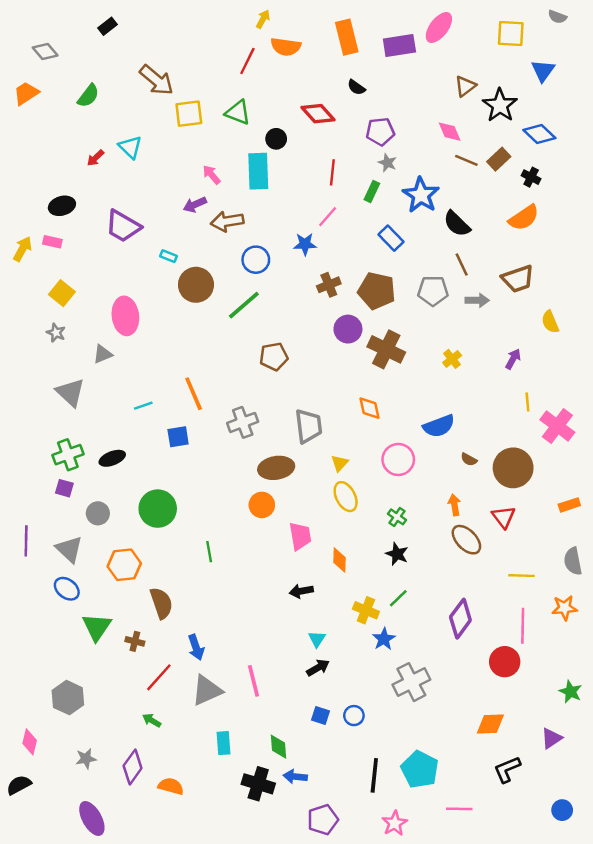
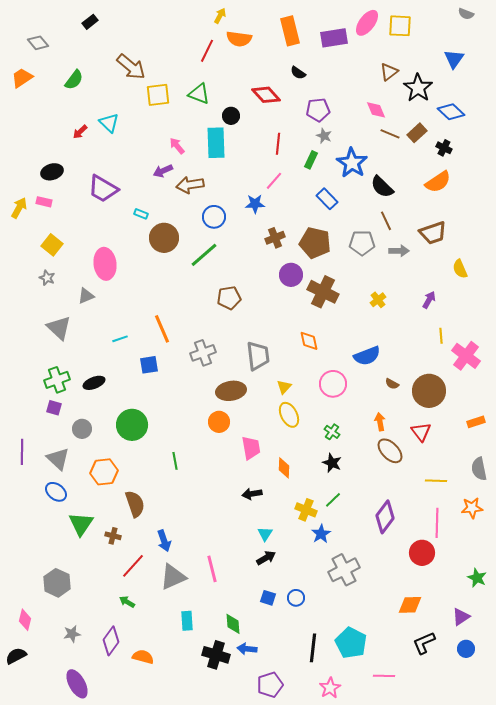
yellow square: (511, 33) -> (400, 26), moved
blue circle: (562, 810) -> (466, 649), moved

